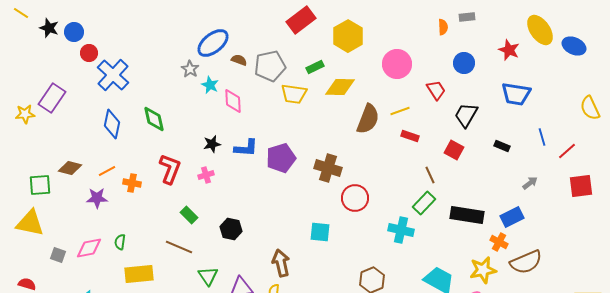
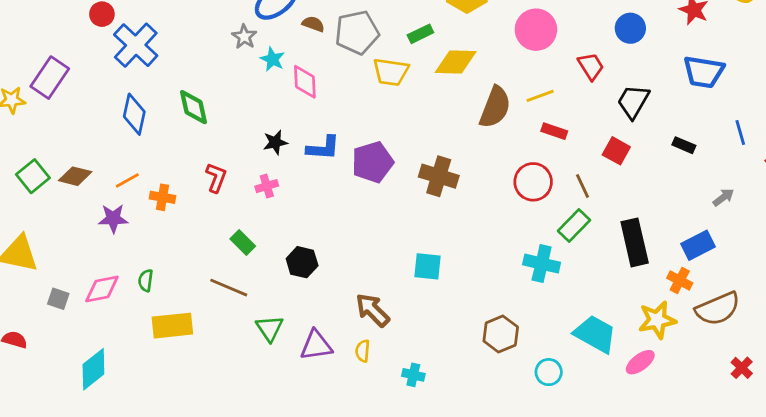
red L-shape: (170, 169) -> (216, 178), size x0.7
green square: (40, 185) -> (33, 176), moved, turned -35
red circle: (355, 198) -> (533, 182), moved
black rectangle: (467, 215) -> (635, 242), turned 68
brown arrow: (281, 263) -> (372, 310), turned -32

